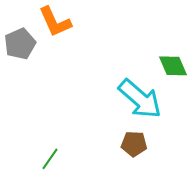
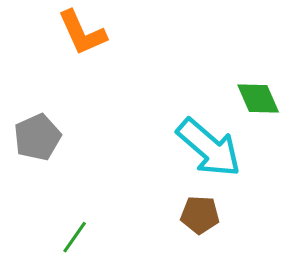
gray pentagon: (20, 44) -> (37, 137), moved

